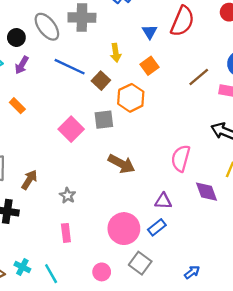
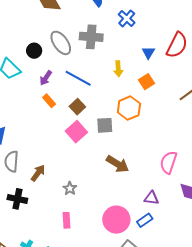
purple arrow: (22, 65) -> (46, 78), moved
brown square: (101, 81) -> (77, 107), moved
orange rectangle: (17, 106) -> (49, 101), moved

